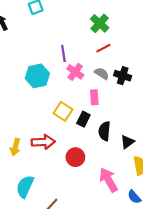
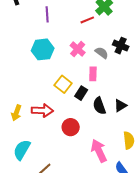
red line: (103, 48) -> (87, 20), moved
purple line: (63, 53) -> (47, 14), moved
black cross: (123, 76) -> (121, 46), moved
black semicircle: (104, 131) -> (99, 106), turned -30
black triangle: (127, 142) -> (120, 106), moved

